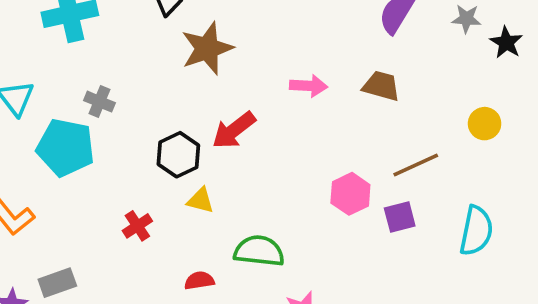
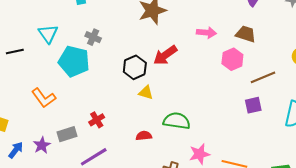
pink hexagon: (350, 194) -> (232, 59), moved
red cross: (137, 226) -> (97, 120), moved

